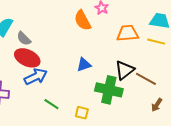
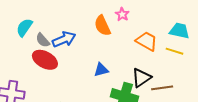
orange trapezoid: (128, 33) -> (147, 41), turned 30
blue arrow: (36, 77) -> (64, 39), moved
brown line: (146, 79) -> (162, 88), turned -40

